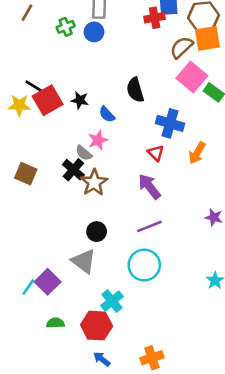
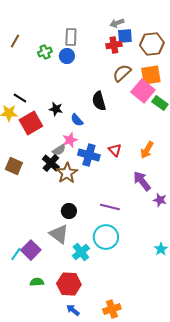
orange square: (207, 38) -> (151, 75), moved
brown semicircle: (182, 47) -> (122, 73), moved
red square: (48, 100) -> (31, 123), moved
blue cross: (170, 123) -> (89, 155), moved
gray semicircle: (84, 153) -> (59, 150), turned -72
purple arrow: (149, 186) -> (142, 181), moved
purple line: (149, 226) -> (110, 207), turned 36
cyan cross: (112, 301) -> (81, 252), moved

